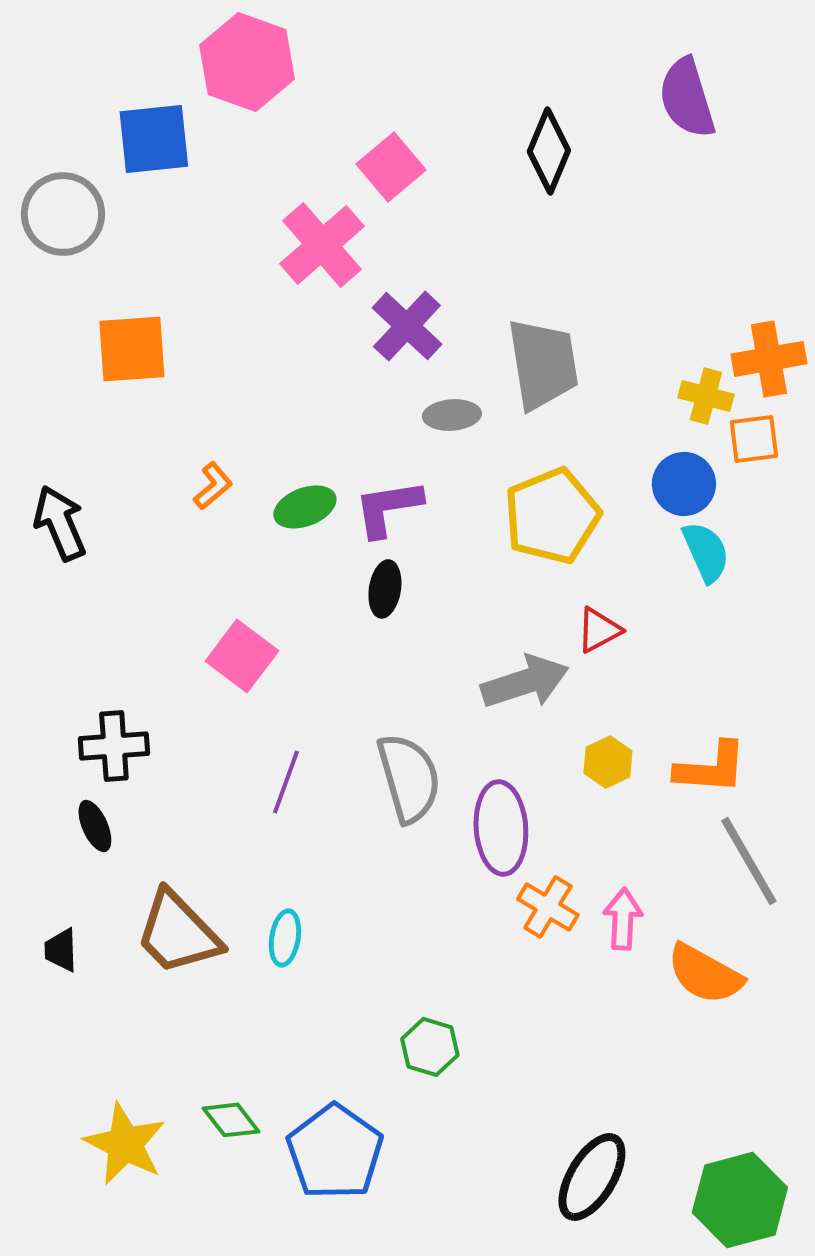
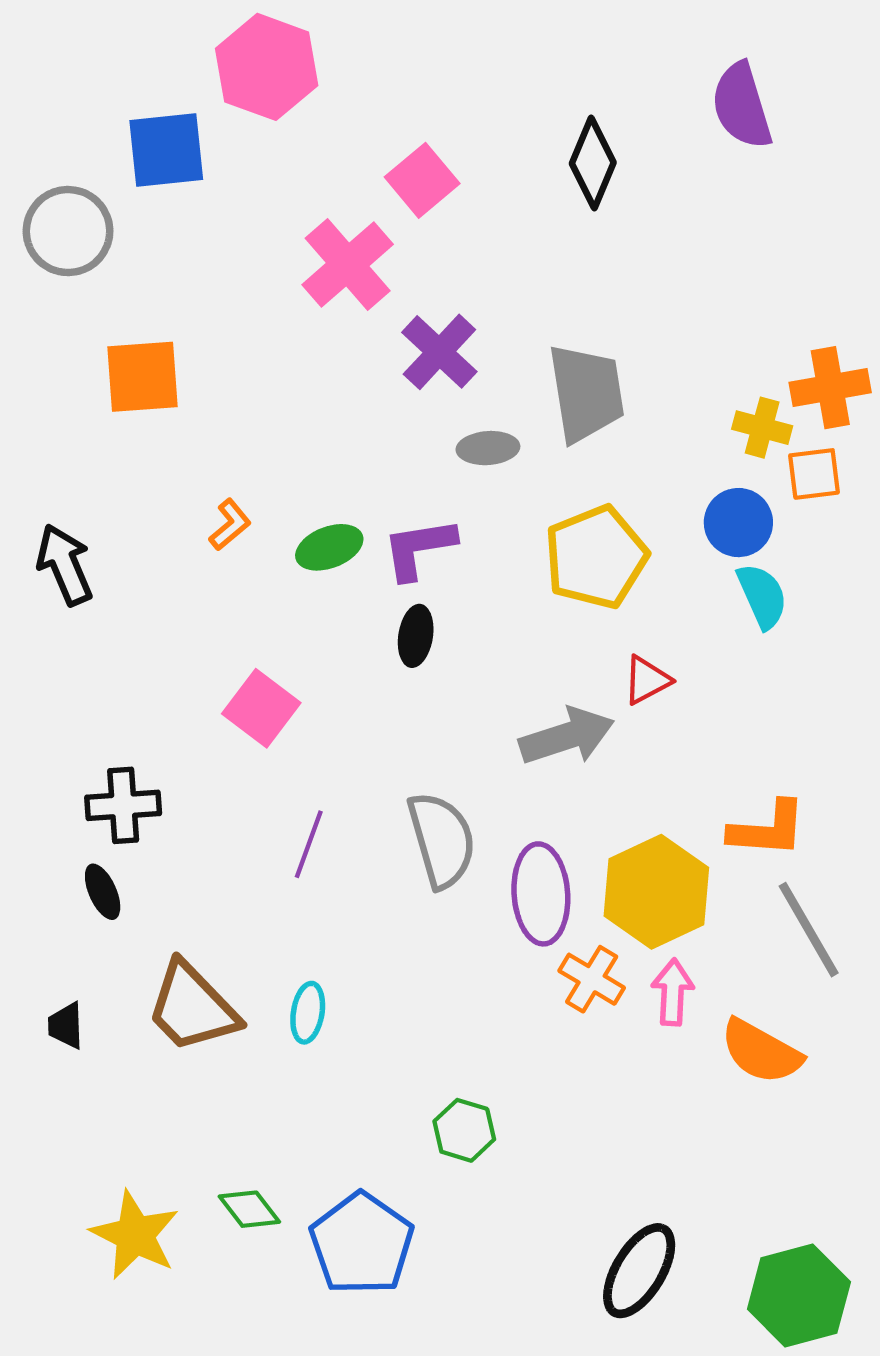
yellow hexagon: (608, 762) -> (656, 892), moved, size x2.0

